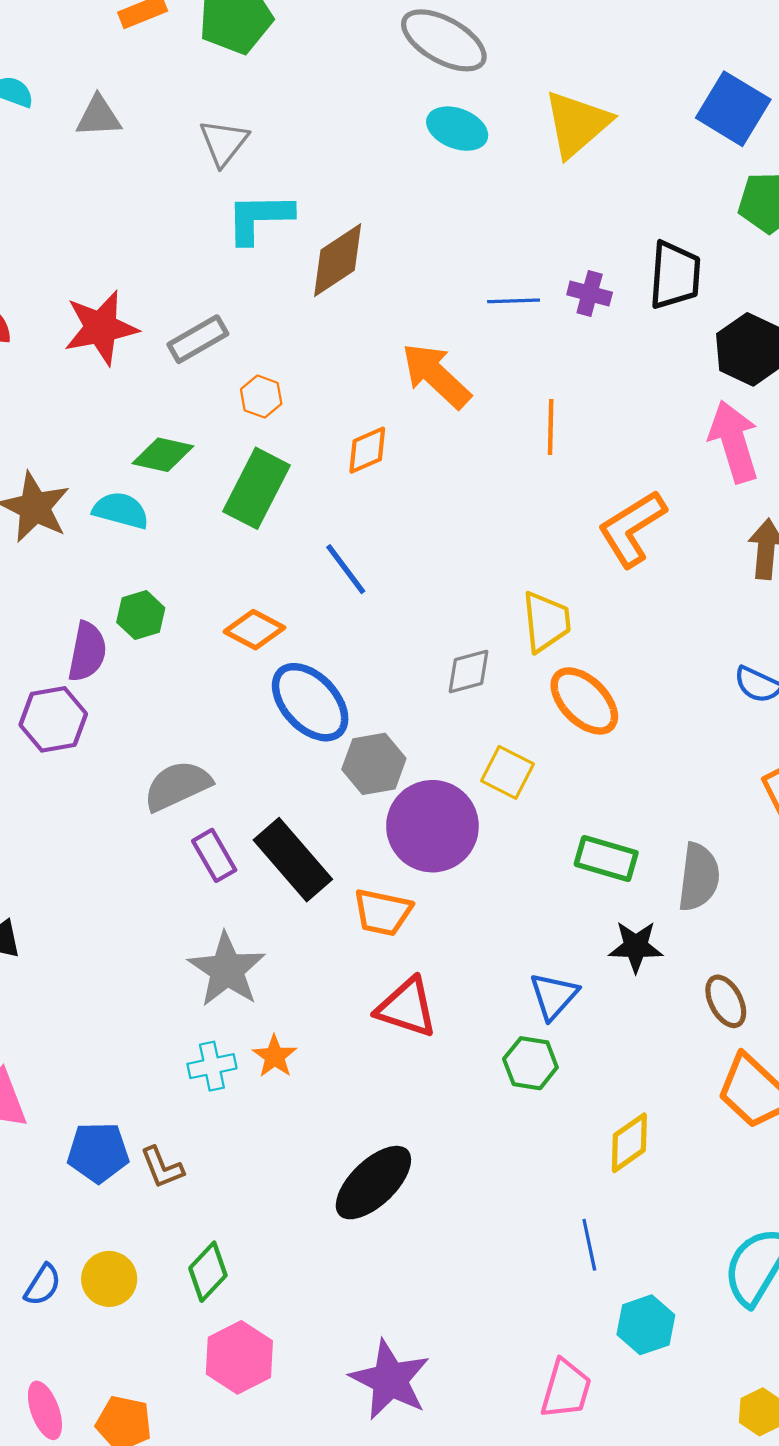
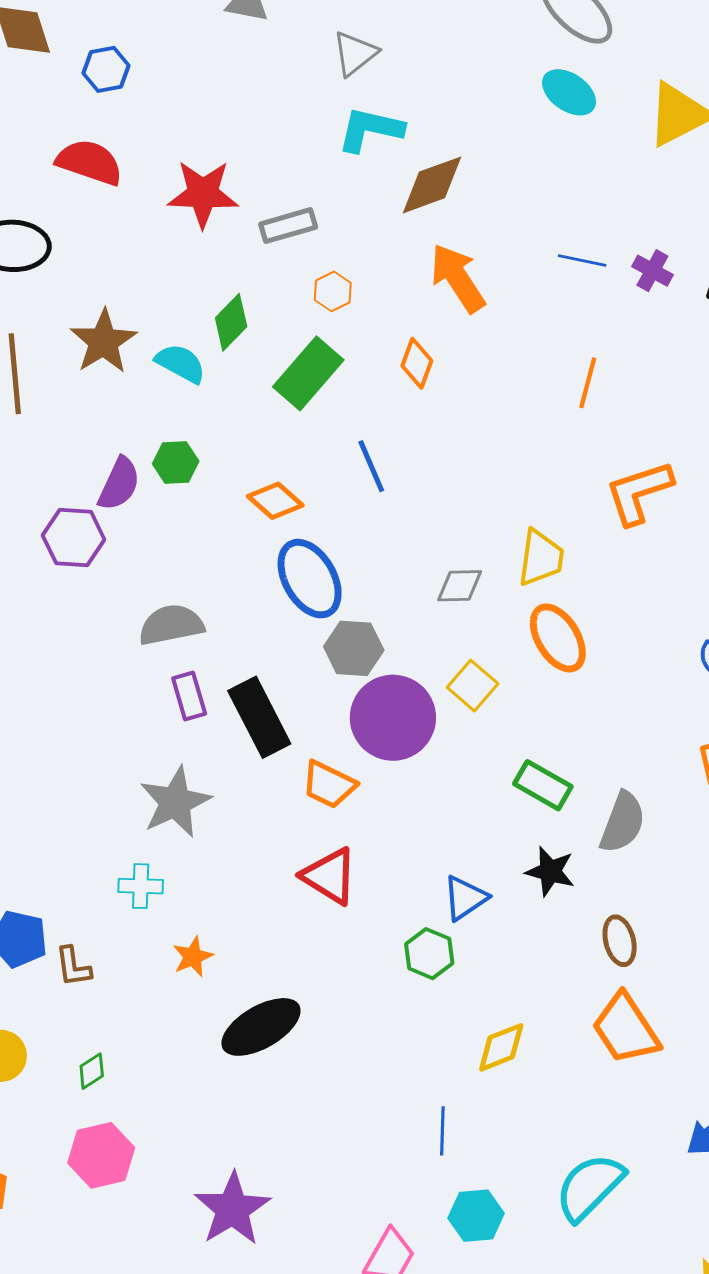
orange arrow: (436, 376) -> (458, 278), moved
orange diamond: (367, 450) -> (417, 363), turned -60
green diamond: (163, 455) -> (231, 322), turned -72
orange star: (275, 1056) -> (193, 957), moved
green diamond: (208, 1272) -> (92, 1071), size x0.7

